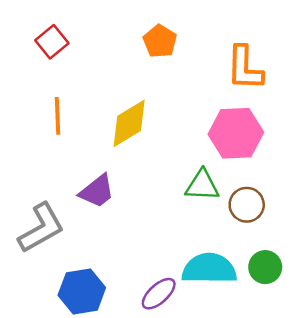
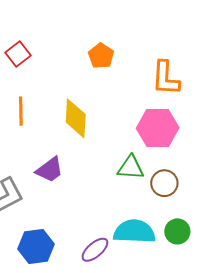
yellow diamond: (129, 123) -> (76, 118), turned -57

